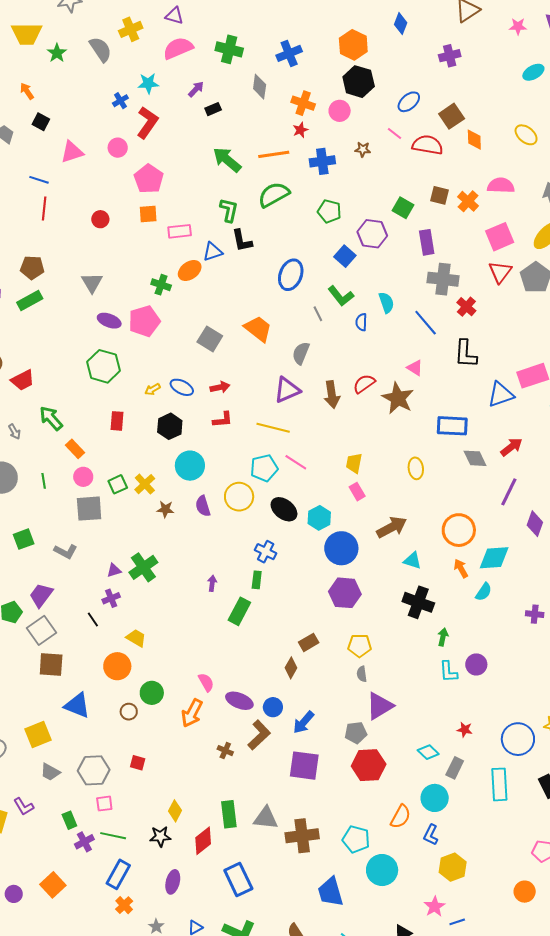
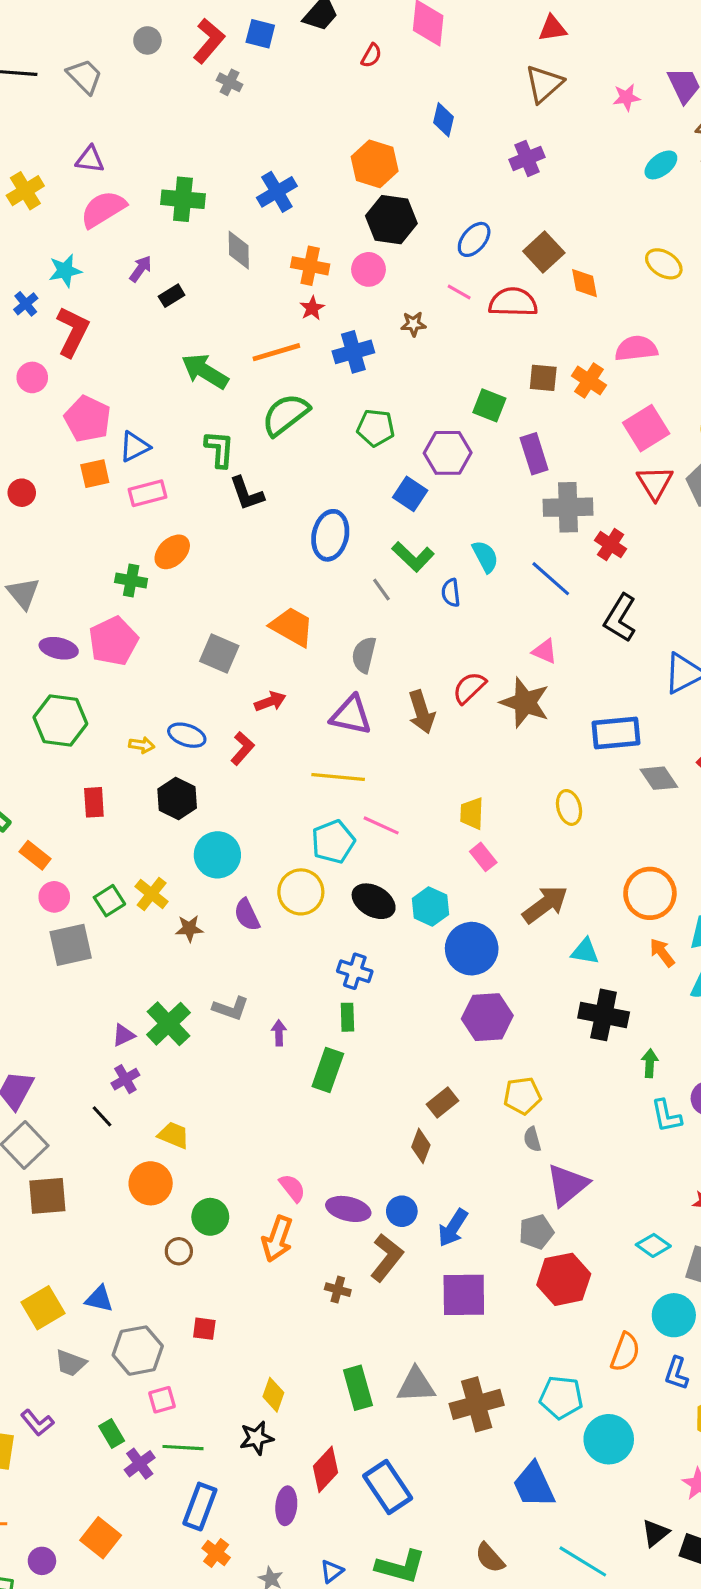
blue triangle: (213, 252) -> (134, 447), moved
black L-shape: (466, 354) -> (620, 618), turned 36
red arrow: (220, 387) -> (270, 702), moved
yellow arrow: (152, 389) -> (142, 745), turned -133
purple triangle: (287, 390) -> (351, 715), turned 44
red L-shape: (223, 420) -> (242, 748), moved, turned -35
gray L-shape: (66, 551) -> (231, 1008), moved
blue triangle: (77, 705) -> (99, 1299), moved, size x0.7
red diamond: (203, 841) -> (326, 1469), moved

